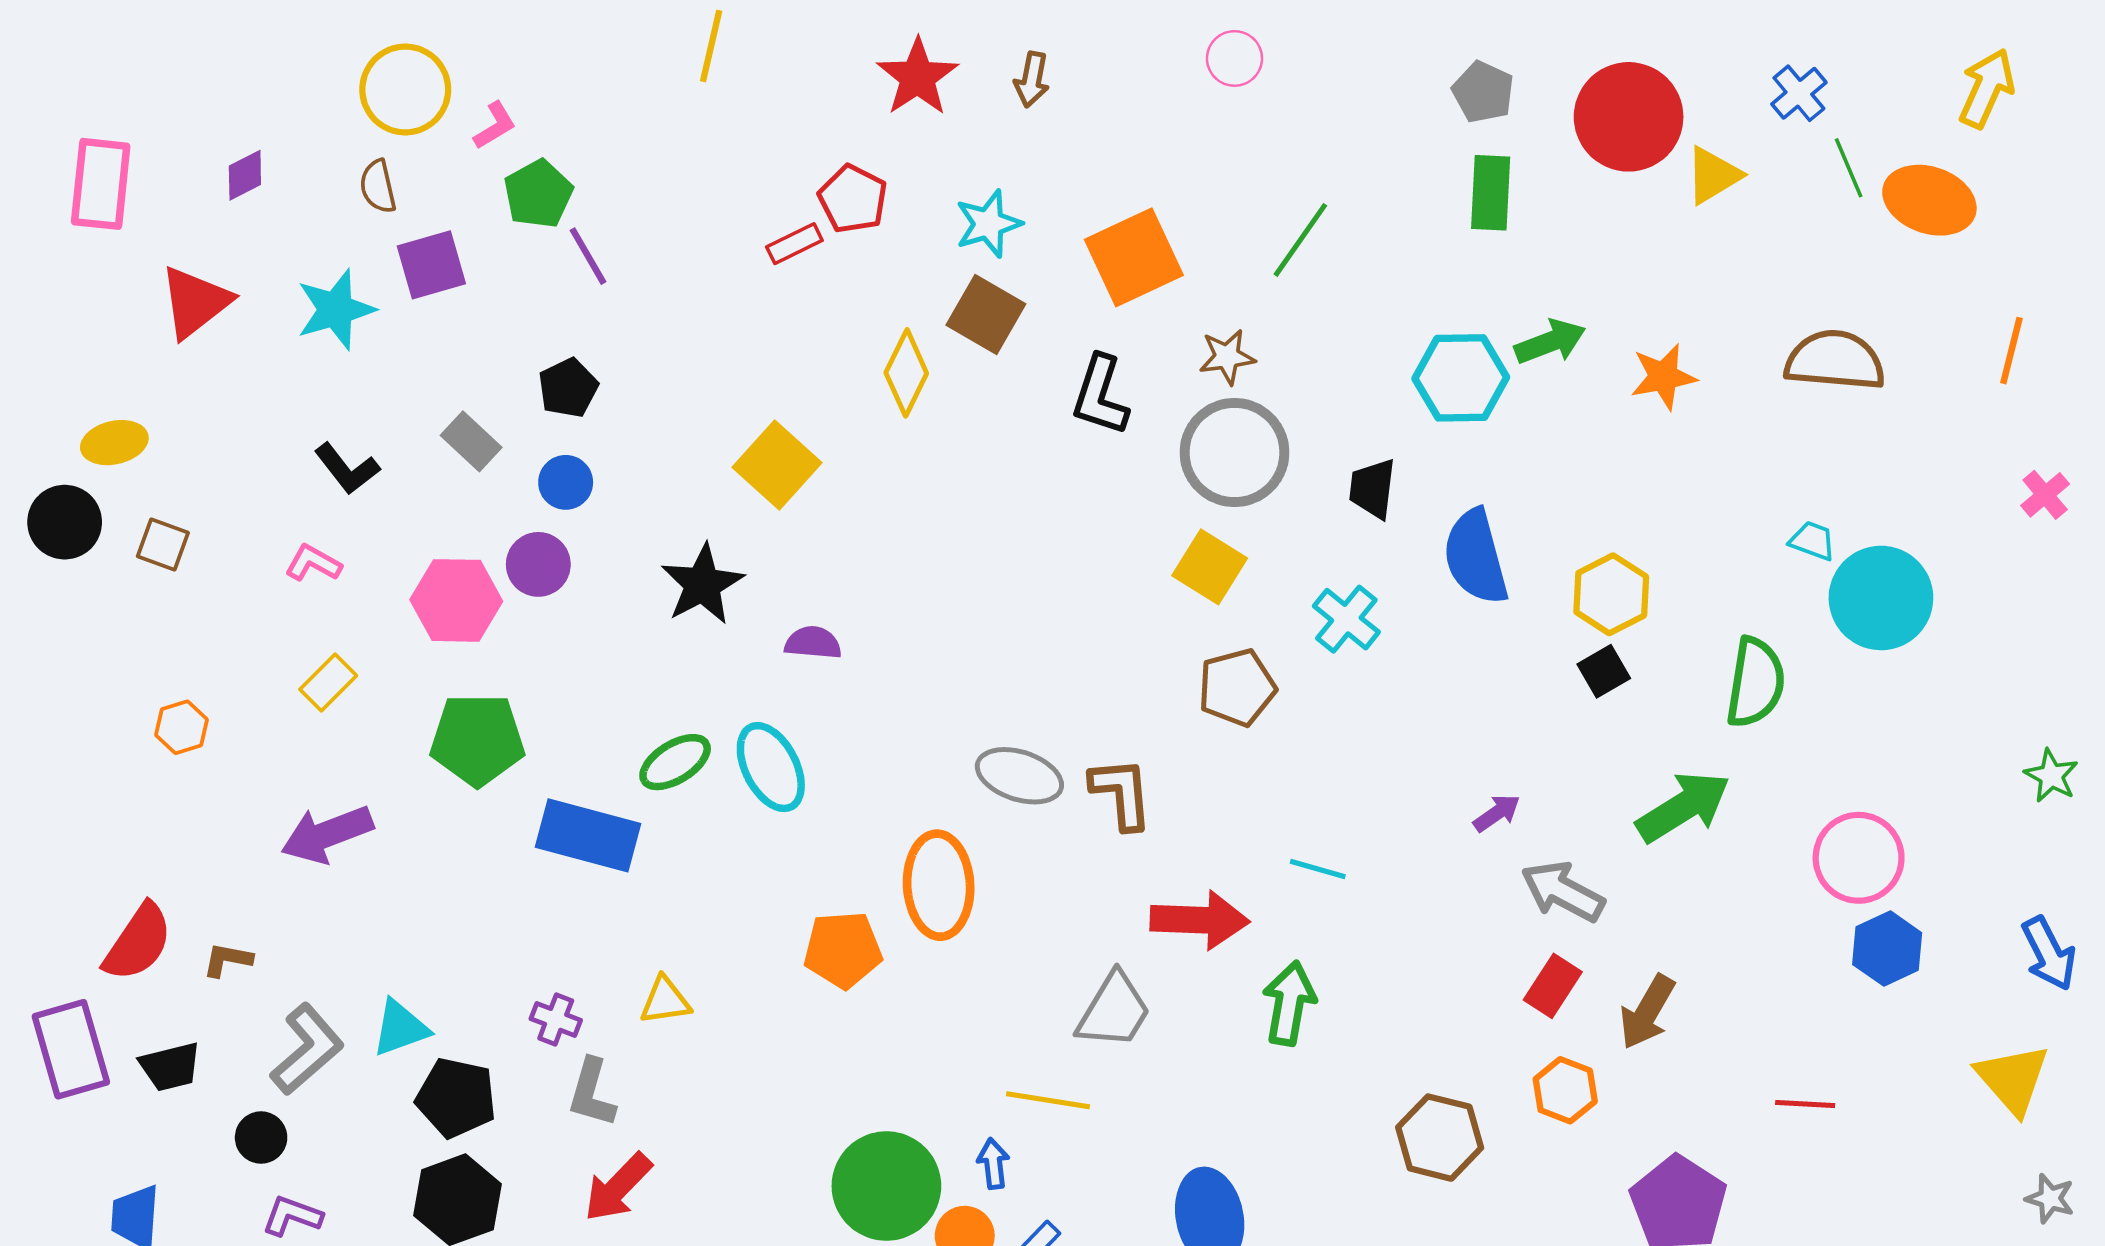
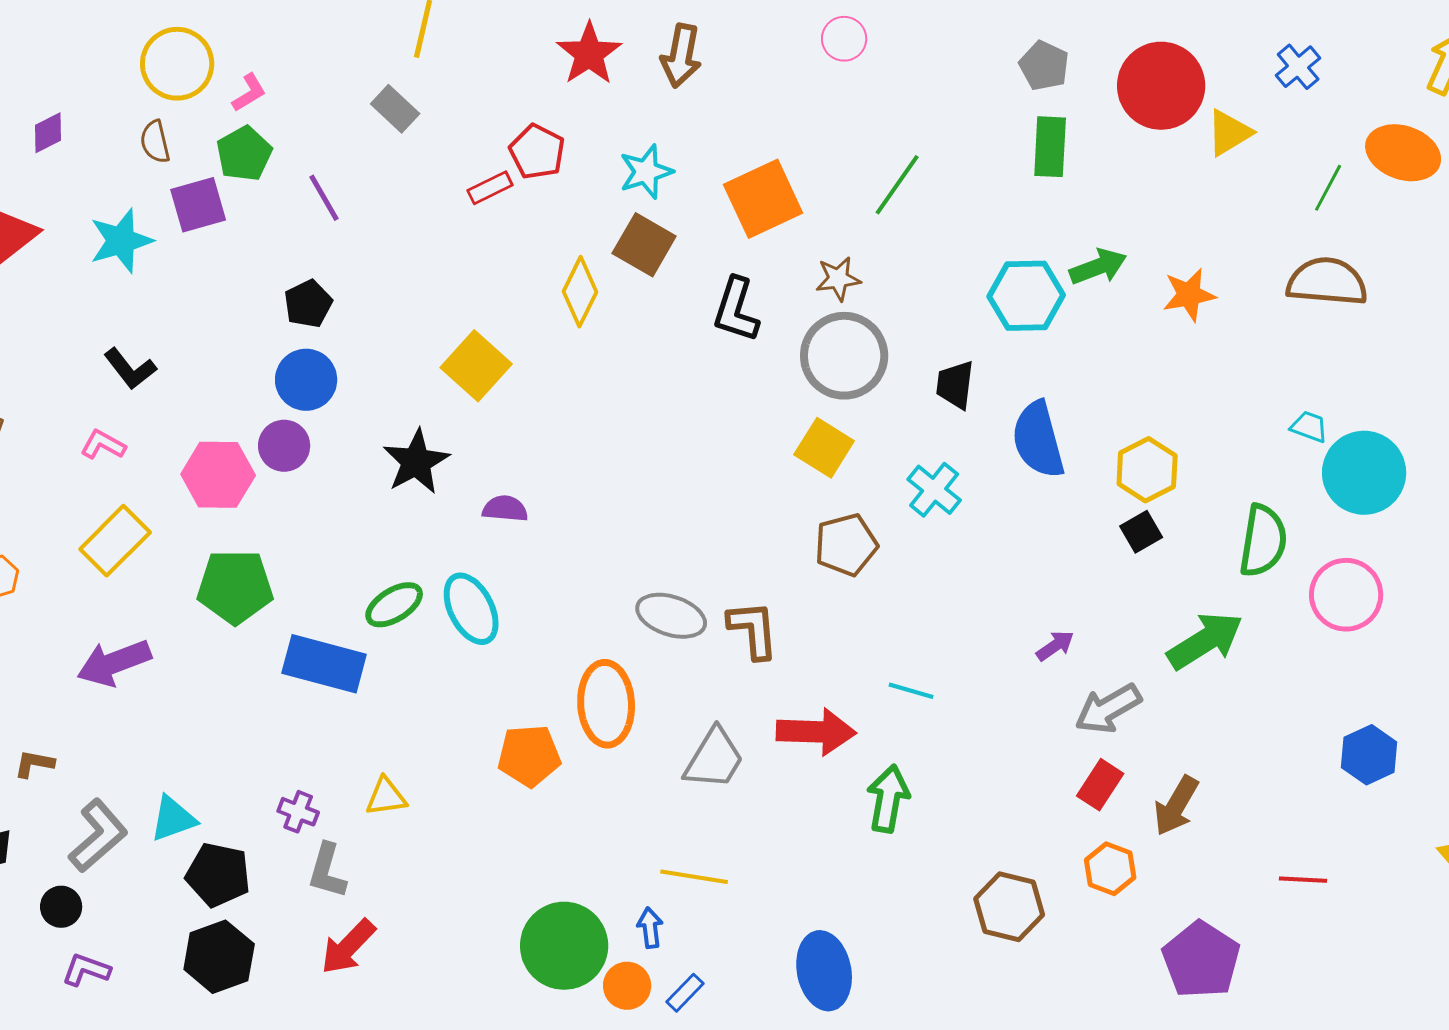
brown arrow: (1032, 80) -> (681, 56), size x1.4
green line: (1849, 168) -> (1328, 188), moved, turned 51
green pentagon: (538, 194) -> (244, 154), moved
gray rectangle: (471, 441) -> (395, 109), moved
blue circle: (566, 482) -> (306, 380), size x1.4
yellow rectangle: (328, 683) -> (115, 541), size x1.5
pink circle: (1859, 858) -> (1346, 595), moved
gray arrow: (1563, 891) -> (1108, 709), turned -58
gray trapezoid: (1114, 1011) -> (714, 759), moved

